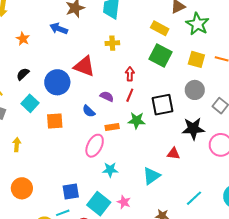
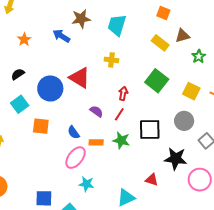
green star: (197, 24) -> (199, 56), size x0.6
yellow rectangle: (160, 28) -> (160, 43), moved
blue semicircle: (89, 111) -> (74, 132), moved

